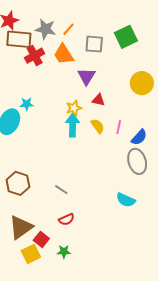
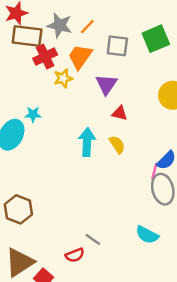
orange trapezoid: (64, 54) -> (80, 57), turned 65
yellow star: (74, 108) -> (63, 78), moved
pink line: (119, 127) -> (154, 171), moved
gray line: (61, 190) -> (93, 240), moved

